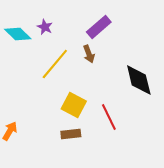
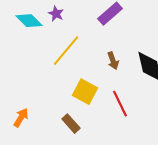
brown arrow: (89, 54) -> (113, 61), moved
brown rectangle: (71, 134) -> (71, 124), moved, turned 54

